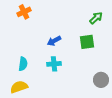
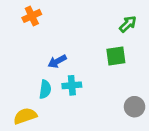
blue arrow: (54, 41) -> (57, 61), moved
cyan semicircle: (23, 64) -> (45, 89), moved

